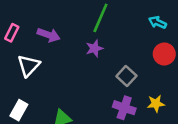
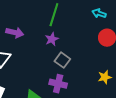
gray square: (126, 76) -> (62, 60), moved
purple cross: (124, 108) -> (58, 84), moved

